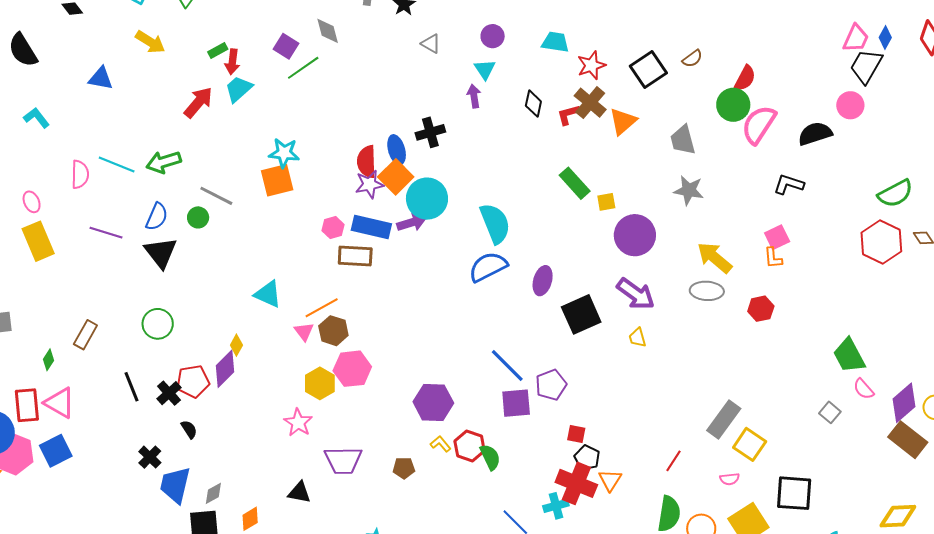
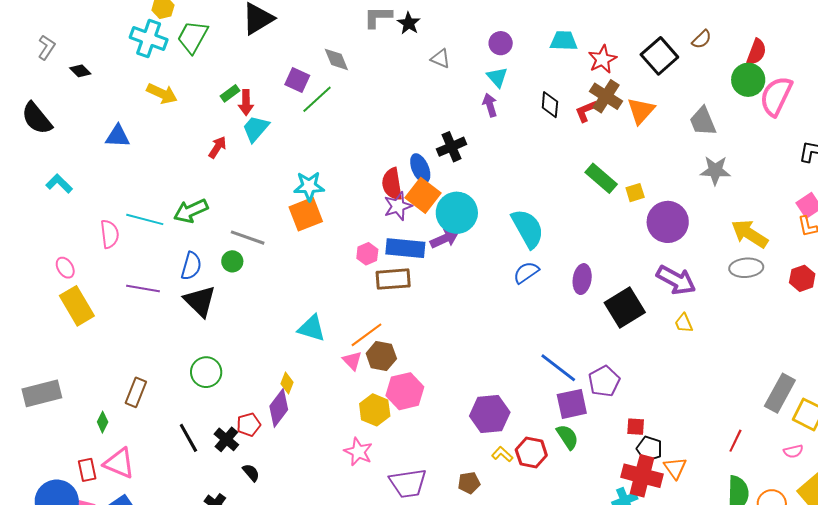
red arrow: (198, 102) -> (217, 147), size x0.7
blue semicircle: (488, 267) -> (526, 272), size x0.7
red pentagon: (193, 381) -> (249, 425), size x0.7
red rectangle: (27, 405) -> (87, 470), size x0.7
green semicircle: (490, 457) -> (567, 437), moved

